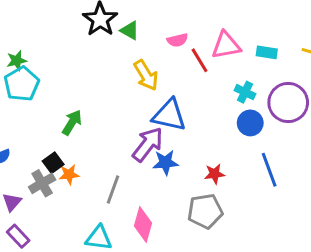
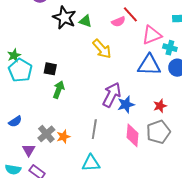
pink triangle: (226, 45) -> (152, 35), moved
red line: (199, 60) -> (130, 14), moved
blue triangle: (169, 115) -> (149, 65), moved
black square: (53, 163) -> (50, 69), moved, turned -32
orange star: (69, 174) -> (63, 137), moved
pink diamond: (143, 225) -> (132, 135), moved

